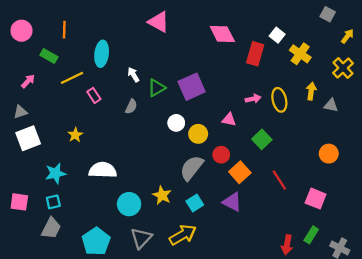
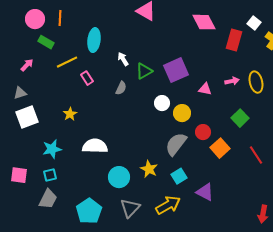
pink circle: (21, 31) -> (35, 19), moved
pink triangle: (229, 120) -> (205, 89), moved
purple triangle: (232, 202) -> (205, 192), moved

